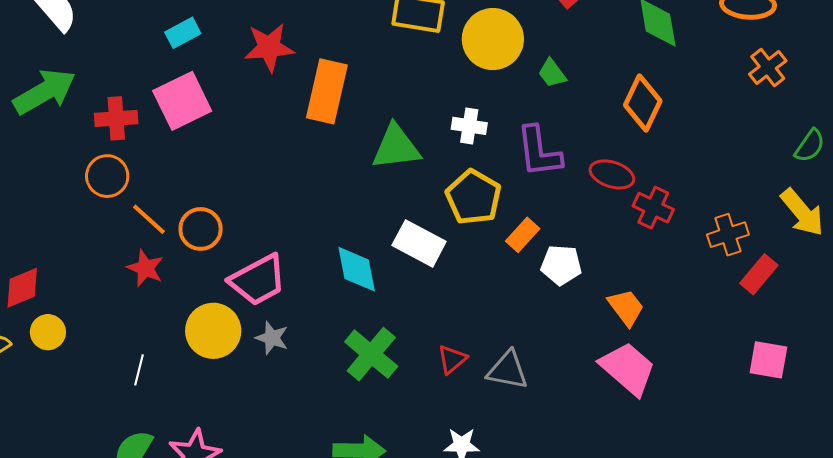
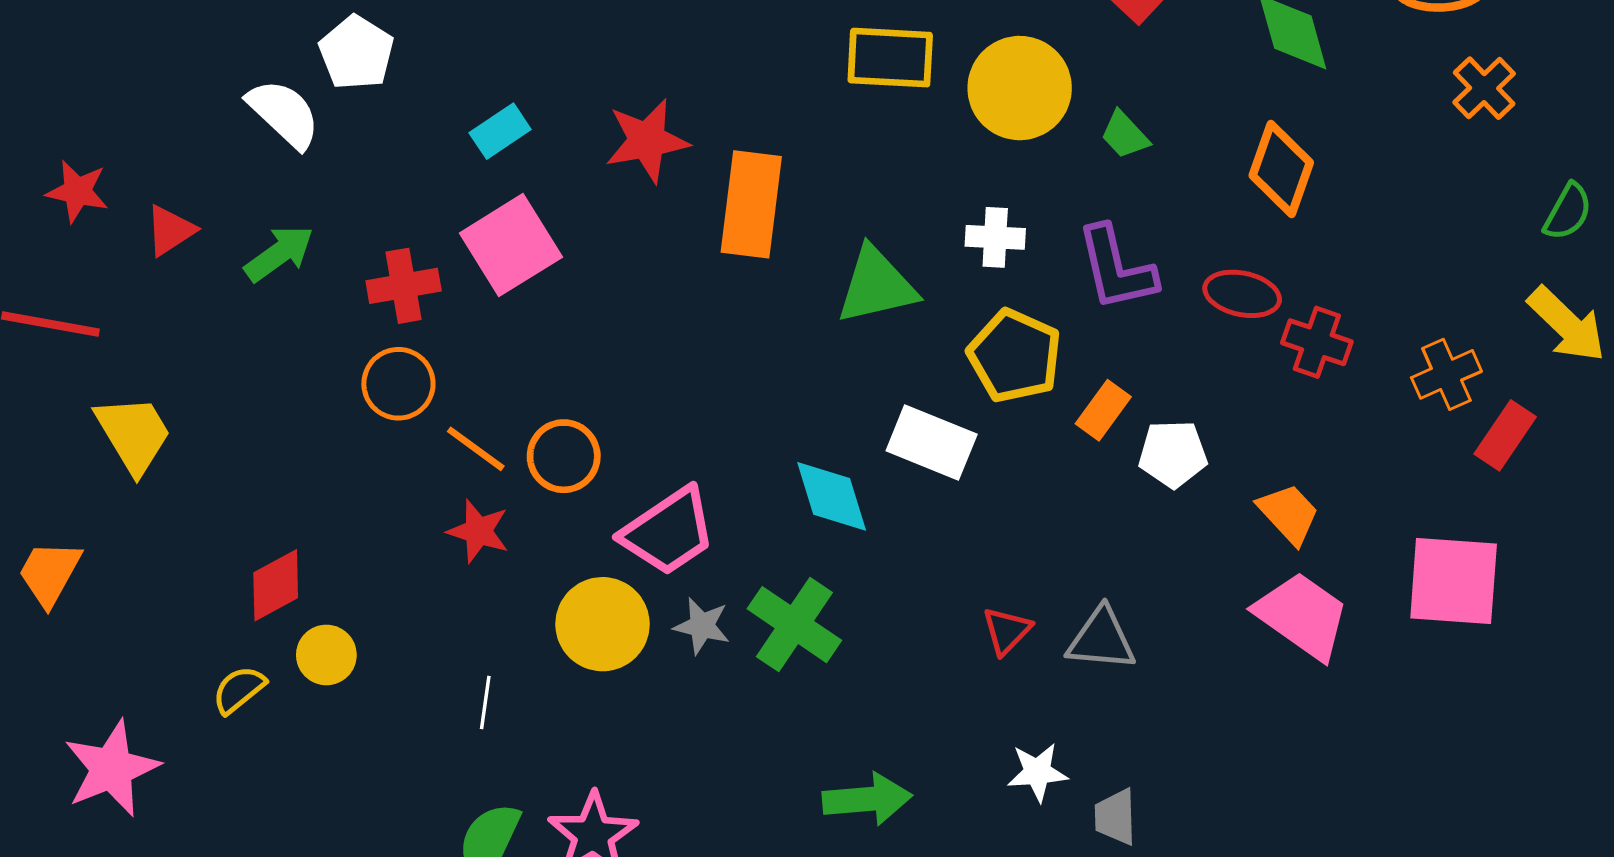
green arrow: (44, 92) -> (279, 253), size x0.7
green cross: (371, 354) -> (794, 625), moved
pink square: (768, 360) -> (1454, 581), moved, size x1.5

